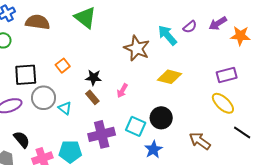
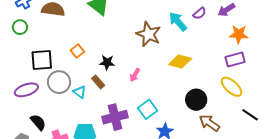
orange star: (240, 36) -> (239, 34), moved
brown rectangle: (92, 97) -> (98, 82), moved
black circle: (161, 118) -> (196, 100), moved
cyan square: (136, 126) -> (148, 109), turned 30

